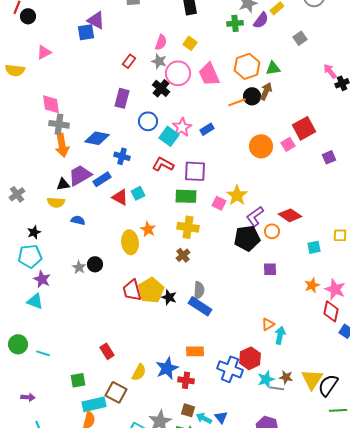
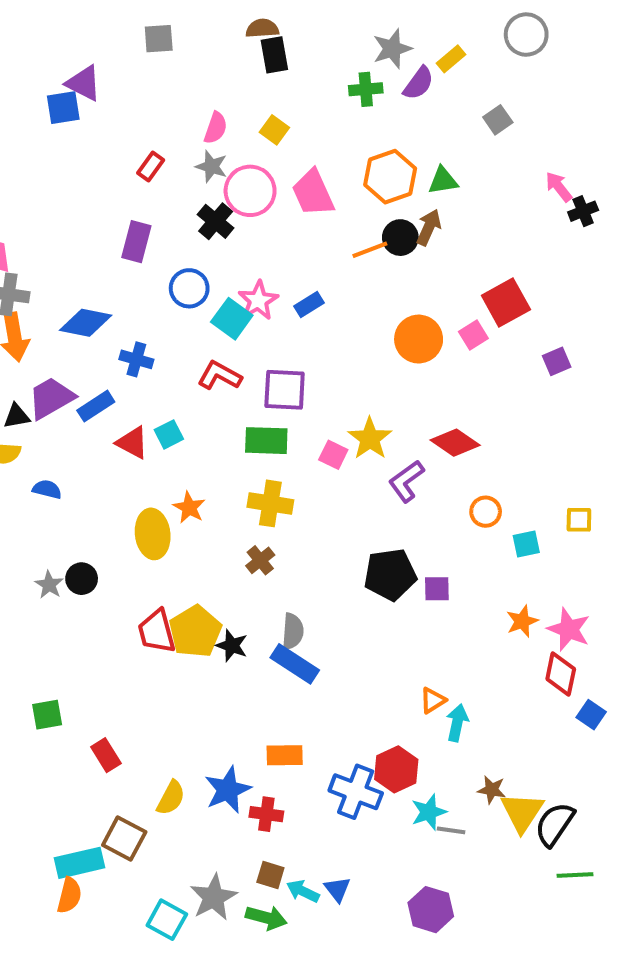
red diamond: (290, 215) -> (455, 443), moved
orange circle: (272, 231) -> (486, 512), moved
black pentagon: (247, 238) -> (390, 575), moved
brown star: (286, 377) -> (492, 790), moved
green square: (78, 380) -> (47, 715), moved

